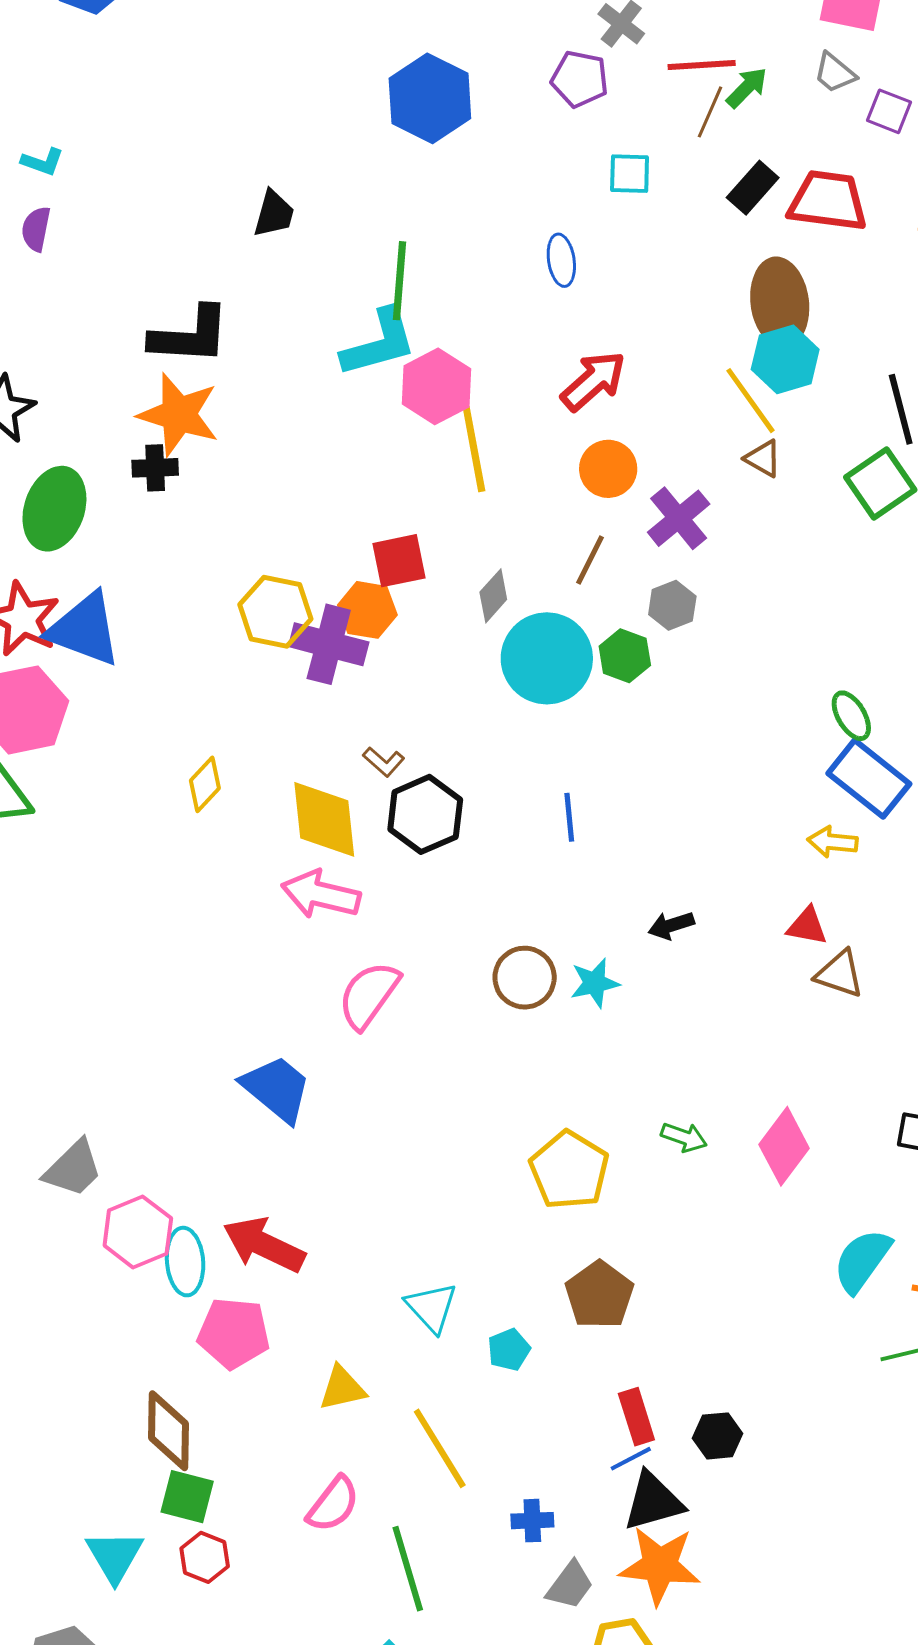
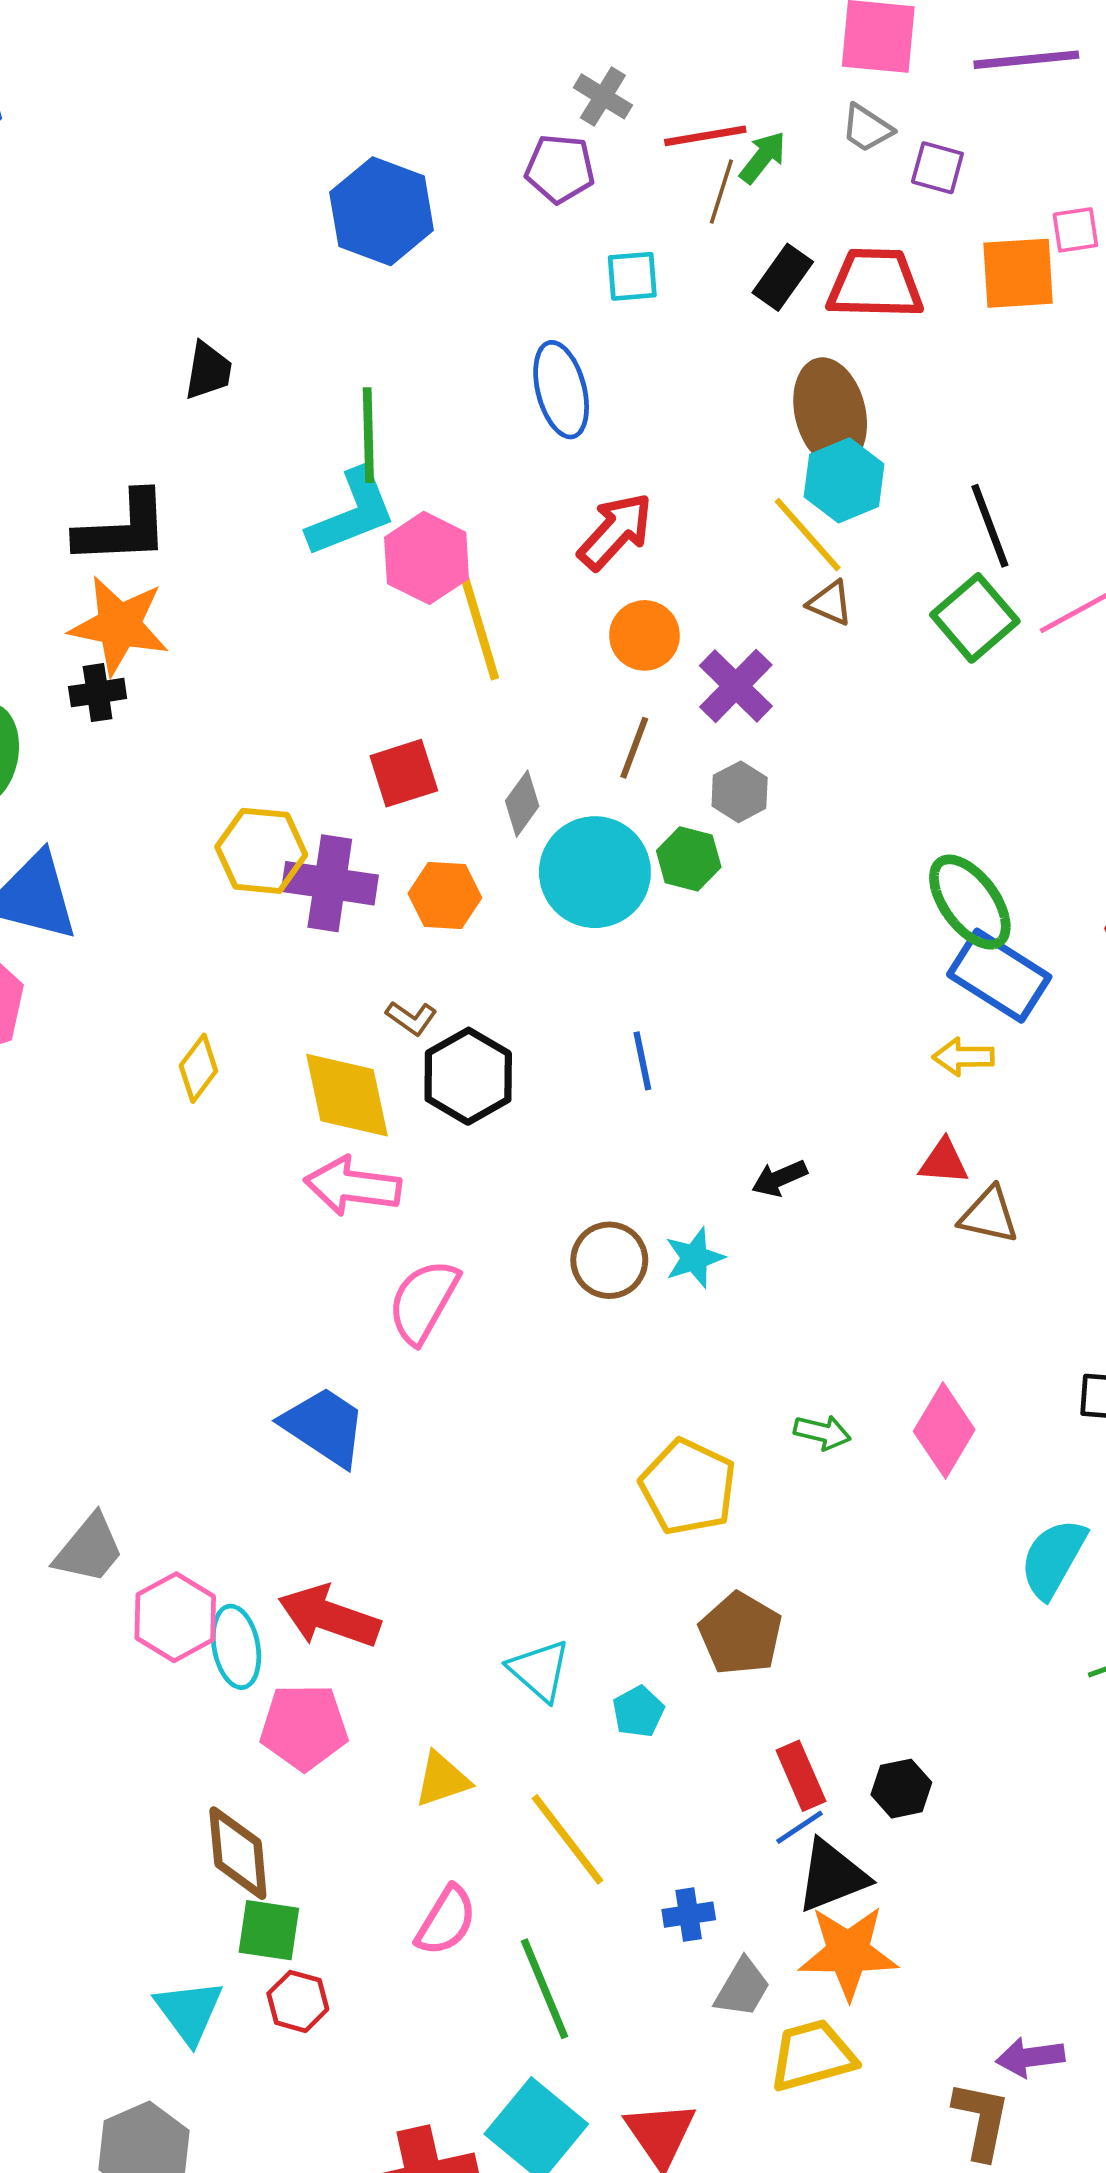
blue ellipse: (561, 260) -> (561, 390), size x1.5
orange hexagon: (367, 610) -> (445, 896), moved
green ellipse: (851, 716) -> (970, 902), size x1.6

